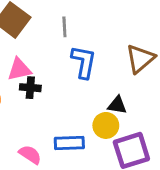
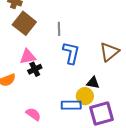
black cross: (30, 88) -> (35, 69), turned -32
blue rectangle: (69, 143) -> (71, 105), moved

